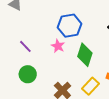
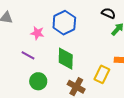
pink star: (58, 46) -> (37, 33), moved
green diamond: (85, 55) -> (66, 59), moved

